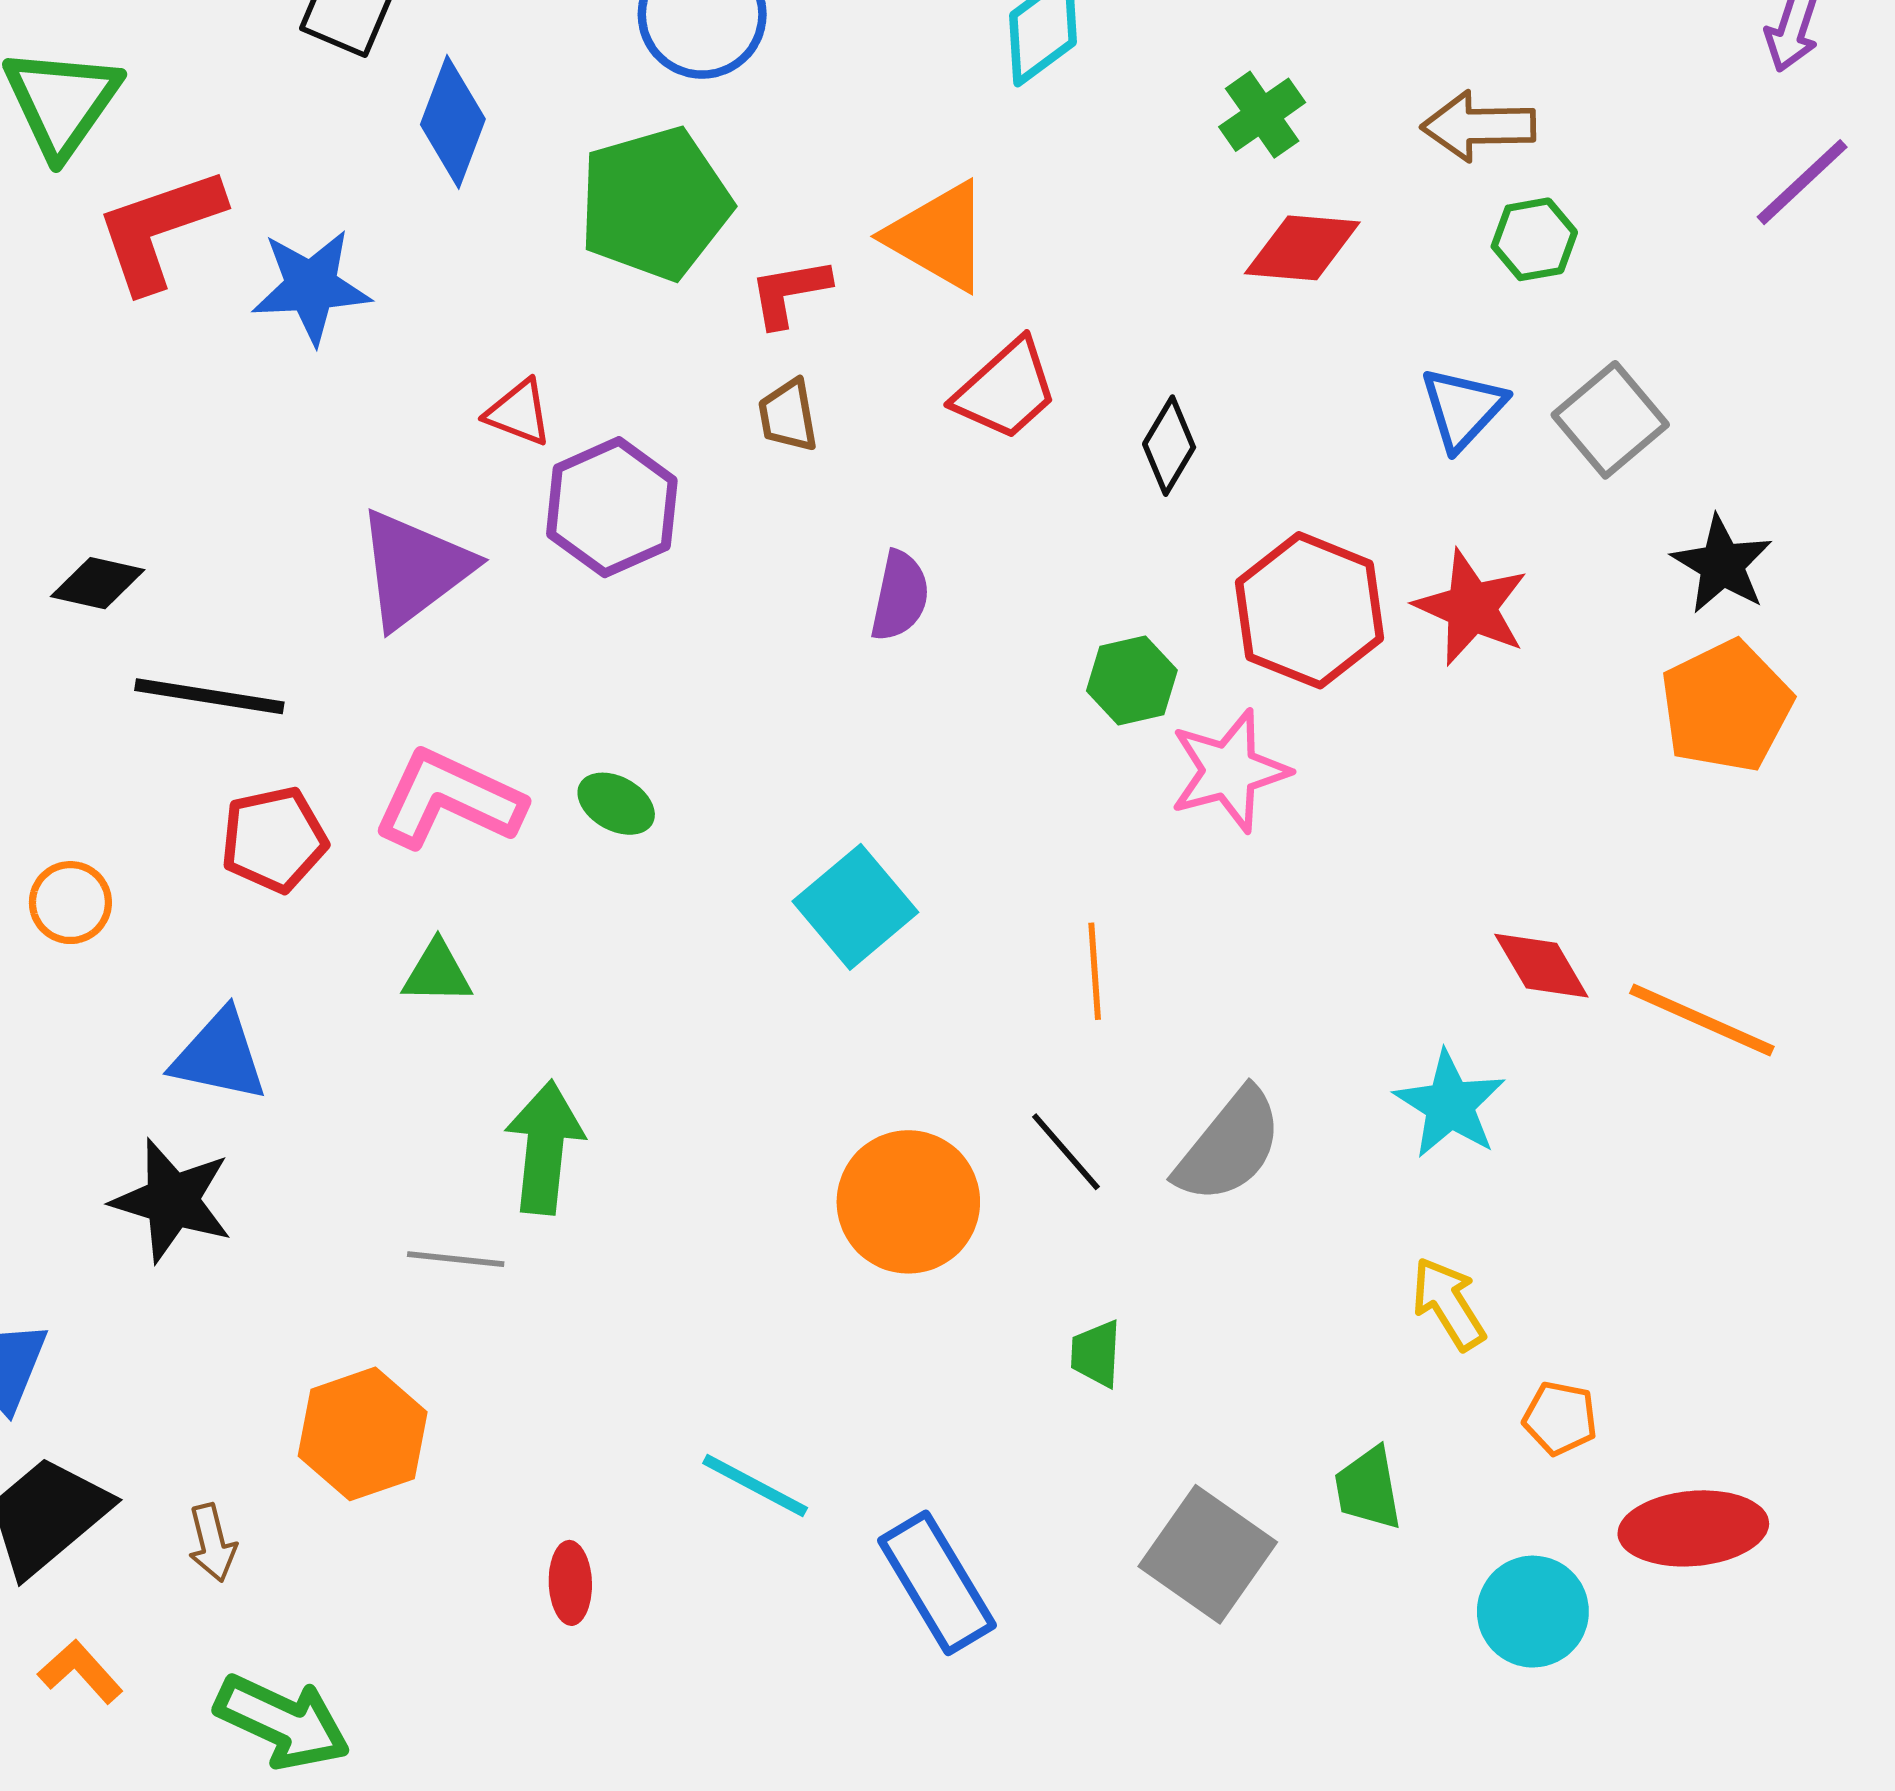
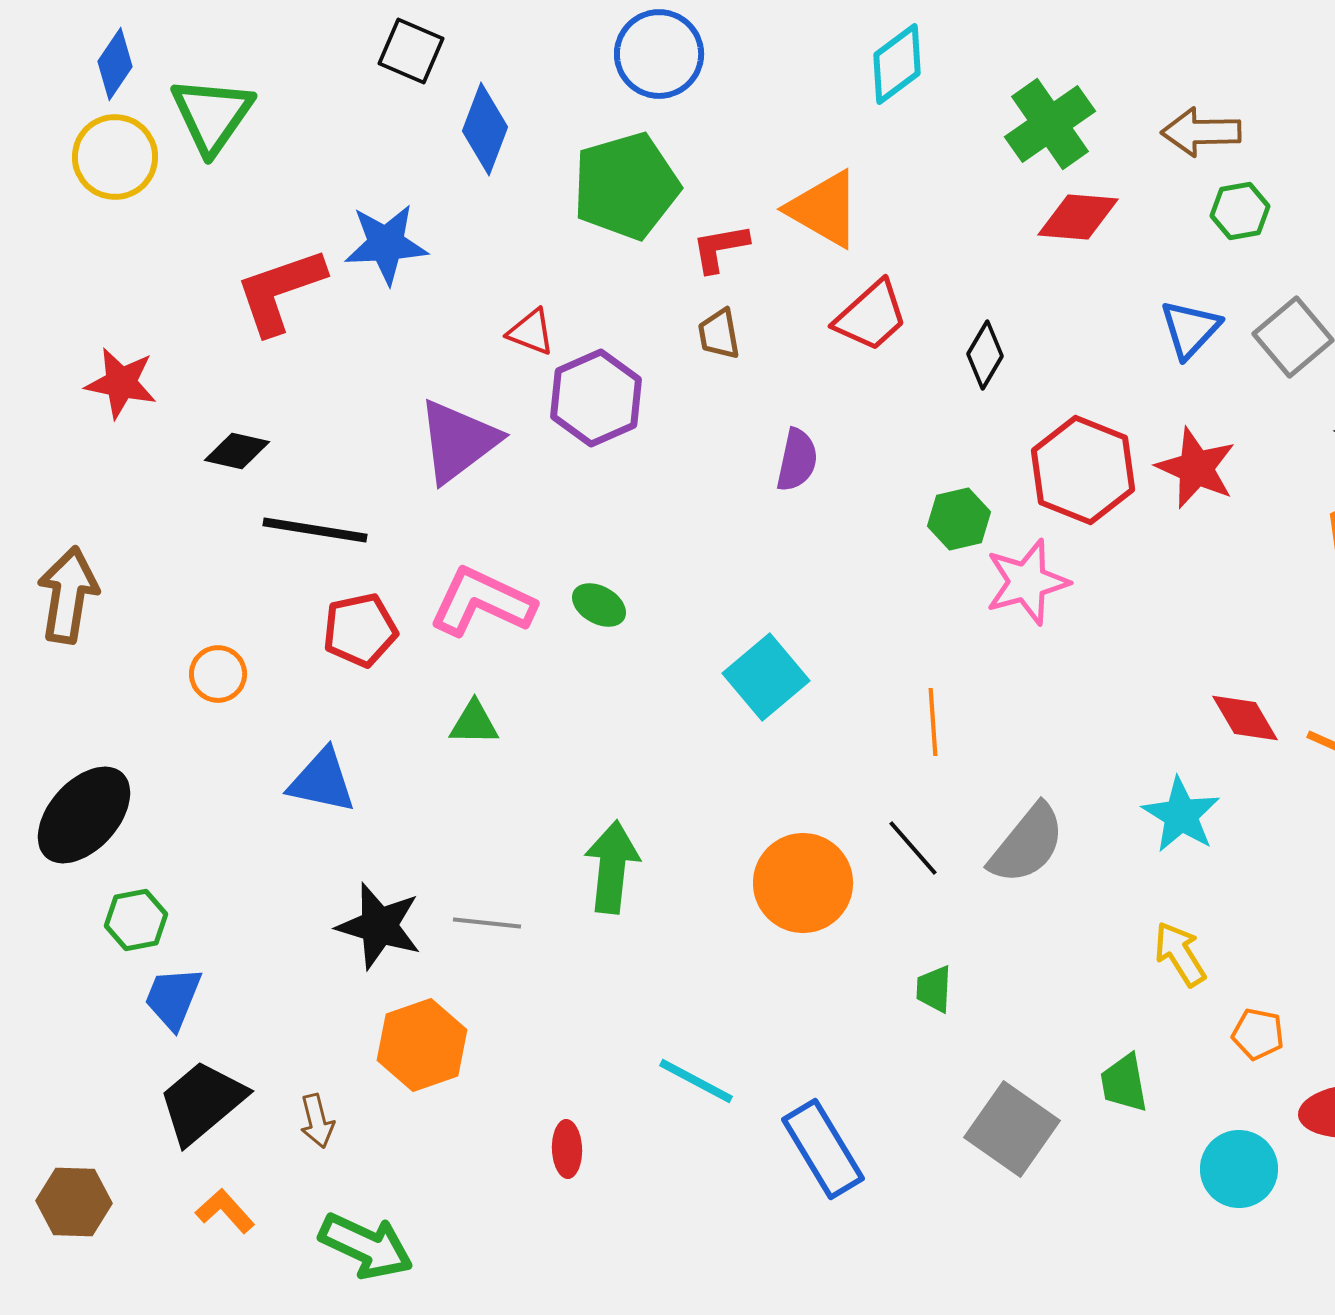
green cross: (1262, 115) -> (1050, 124), size x1.5
red L-shape: (159, 229) -> (280, 291), moved
green arrow: (545, 1147) -> (612, 867), moved
black star: (172, 1200) -> (379, 926), moved

